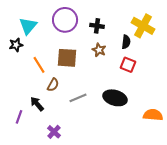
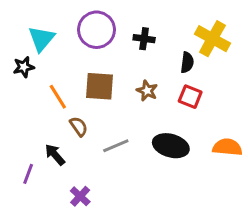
brown star: (99, 50) -> (147, 91), moved
brown semicircle: (53, 85) -> (79, 126), turned -64
orange semicircle: (153, 115) -> (227, 147), moved

